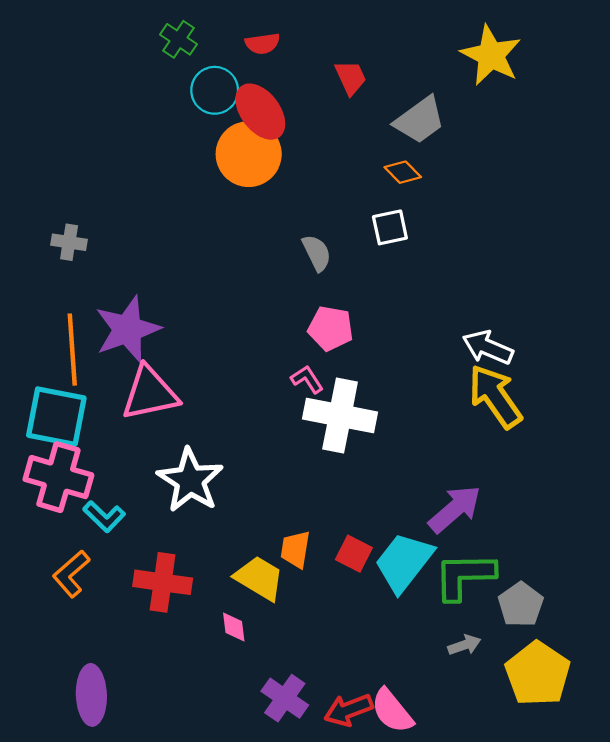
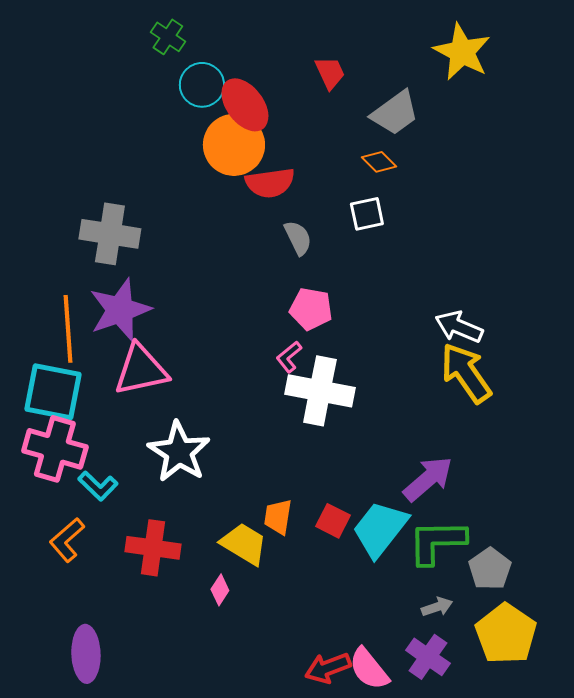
red semicircle: (262, 44) -> (270, 183), moved, size x1.5
gray cross: (69, 242) -> (110, 234), moved, size x1.8
pink L-shape: (307, 379) -> (289, 357), turned -96
pink diamond: (234, 627) -> (220, 590), turned 40
purple cross: (285, 698) -> (428, 657), moved

